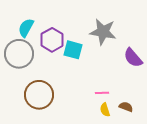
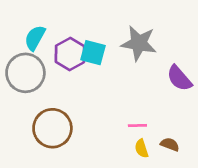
cyan square: (73, 50) -> (93, 53), moved

